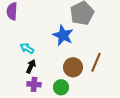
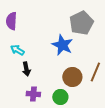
cyan arrow: (27, 48) -> (17, 50), moved
black arrow: (31, 66) -> (26, 69), moved, turned 144

